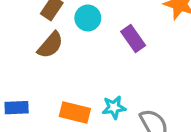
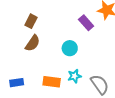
cyan circle: (88, 18) -> (70, 48), moved
purple rectangle: (133, 39) -> (86, 23), moved

